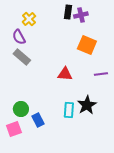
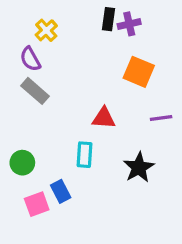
green circle: (21, 109) -> (22, 163), moved
cyan rectangle: (69, 110) -> (85, 155), moved
pink square: (14, 129) -> (37, 204), moved

